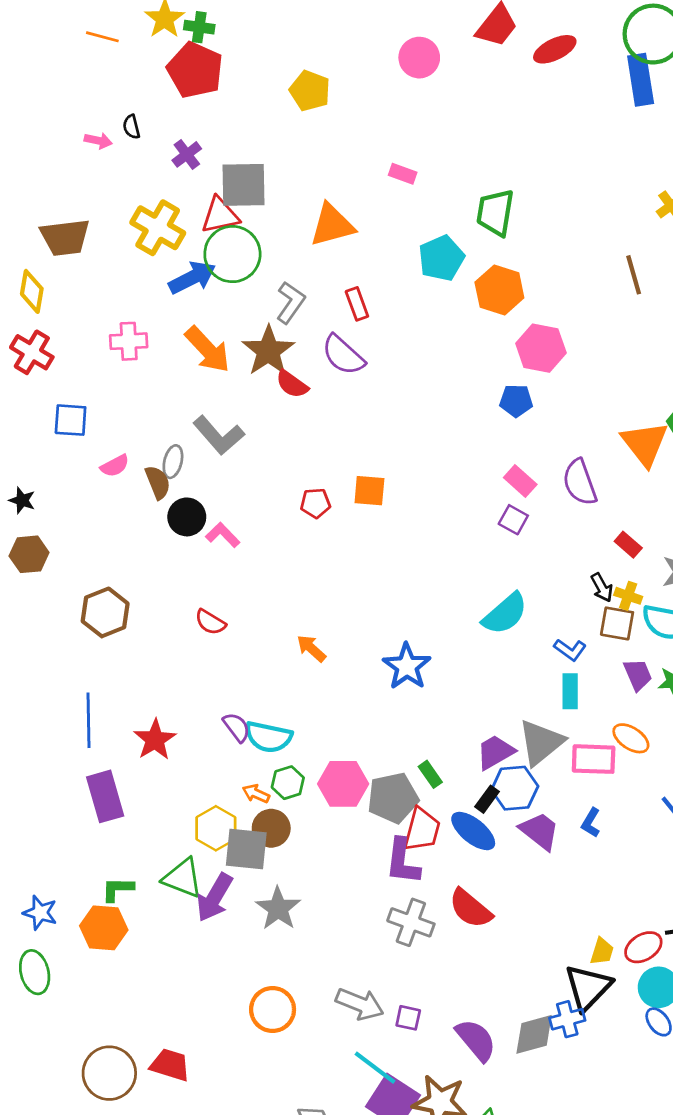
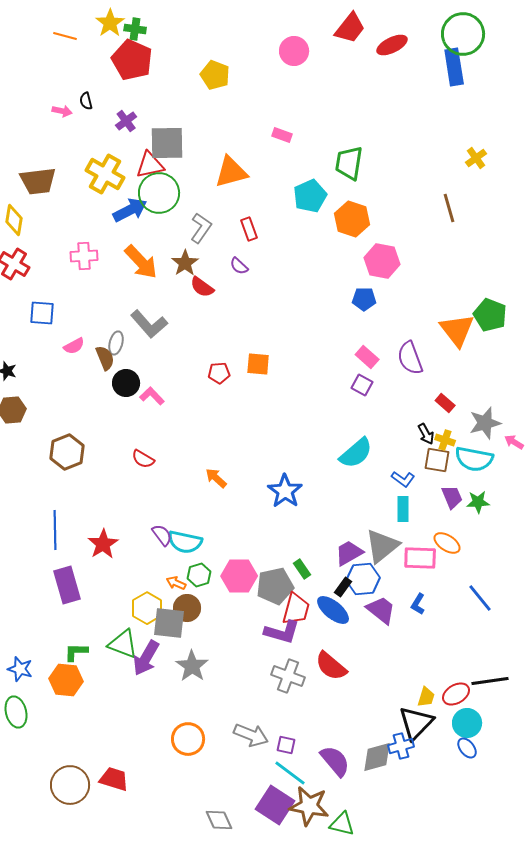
brown star: (268, 351) -> (185, 263), size x0.7
purple semicircle: (343, 355) -> (239, 266), size x0.6
purple L-shape: (403, 861) -> (282, 632), turned -81
cyan line: (375, 1068) -> (290, 773), moved

